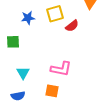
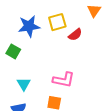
blue star: (28, 18) -> (29, 26), size x1.5
green square: (13, 42) -> (13, 51), turned 32

